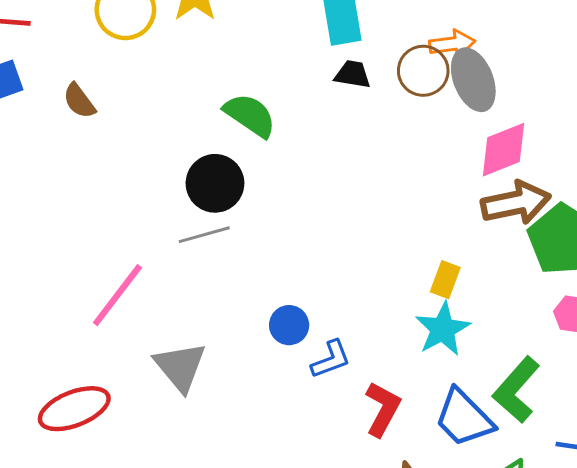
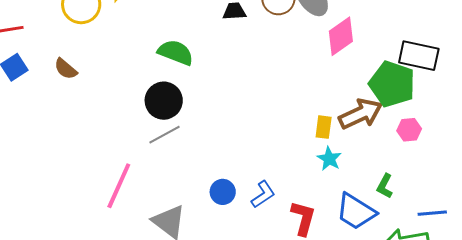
brown arrow: (516, 203) -> (361, 114), moved
blue circle: (289, 325) -> (223, 192), moved
cyan star: (443, 329) -> (329, 159), size x0.7
green L-shape: (516, 390) -> (385, 186), size x0.6

